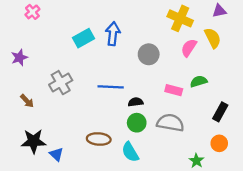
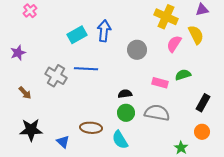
gray cross: (61, 83) -> (56, 76), turned -30
blue line: (111, 87) -> (86, 69), moved
blue triangle: (56, 154) -> (63, 142), moved

